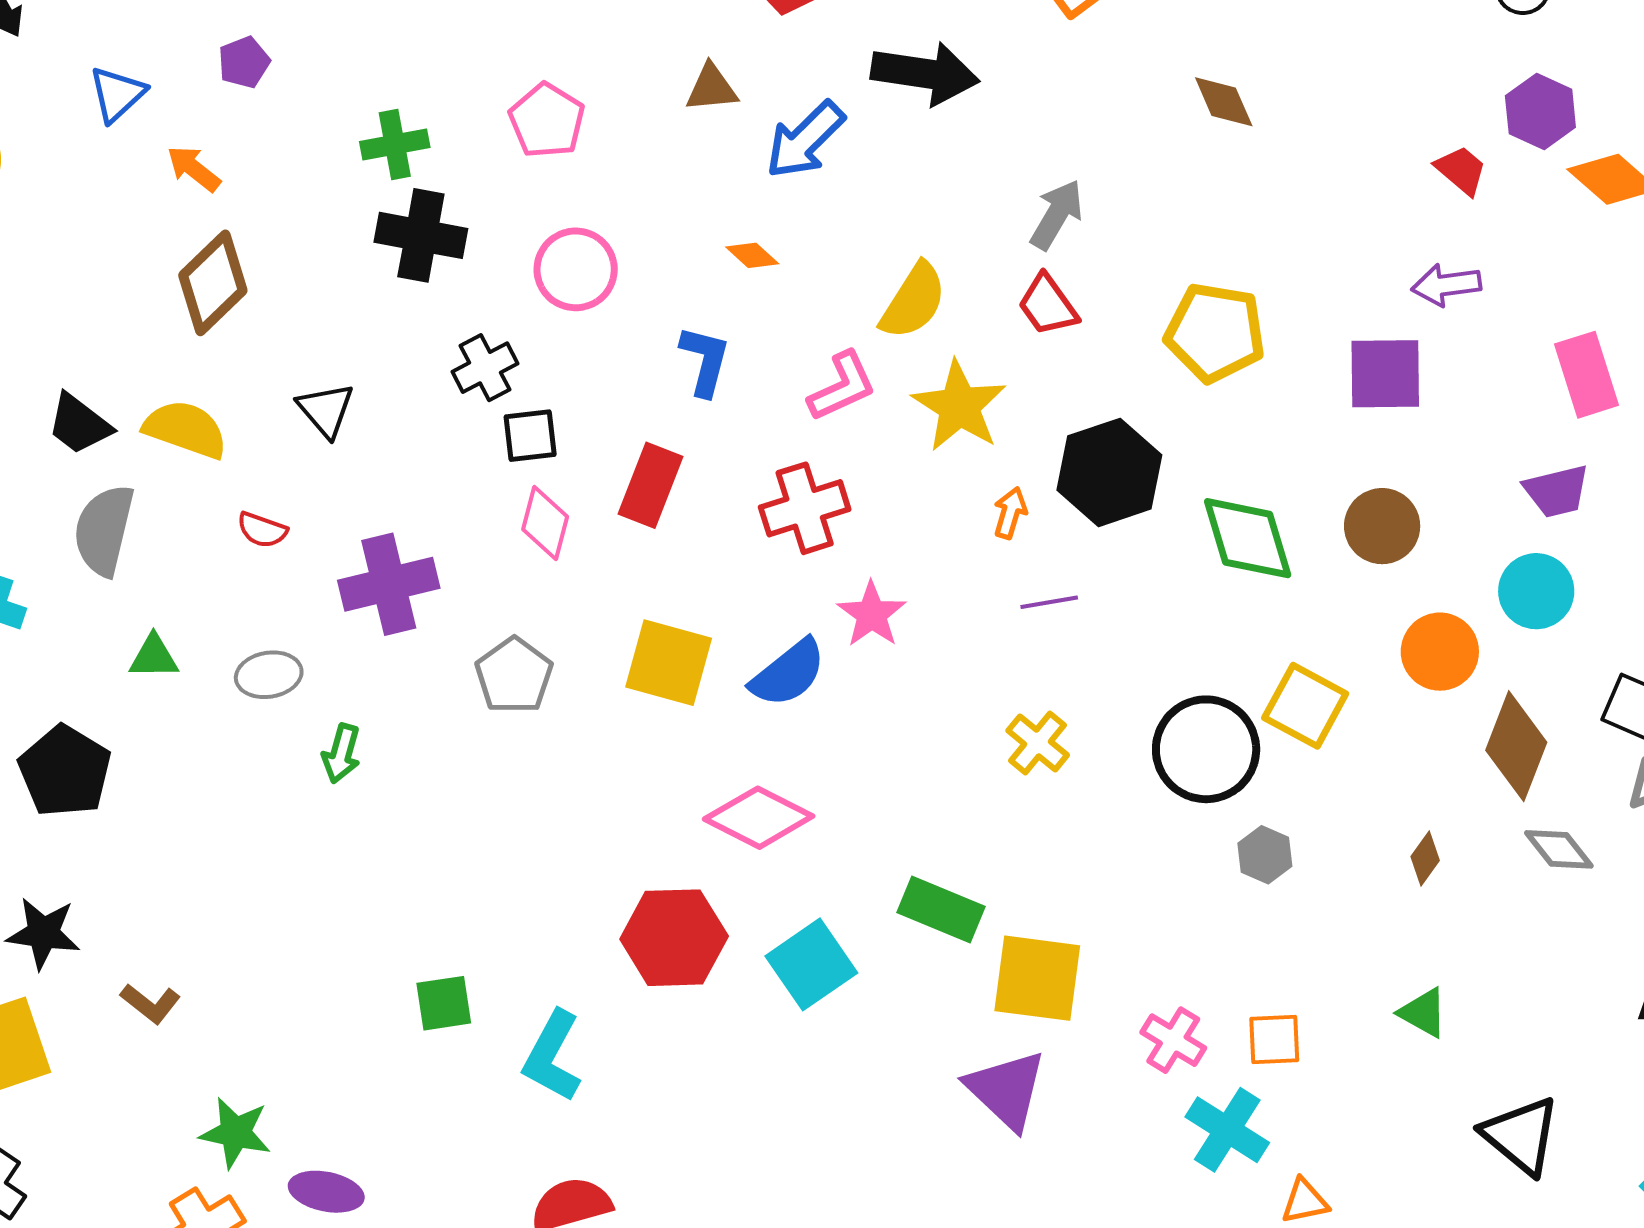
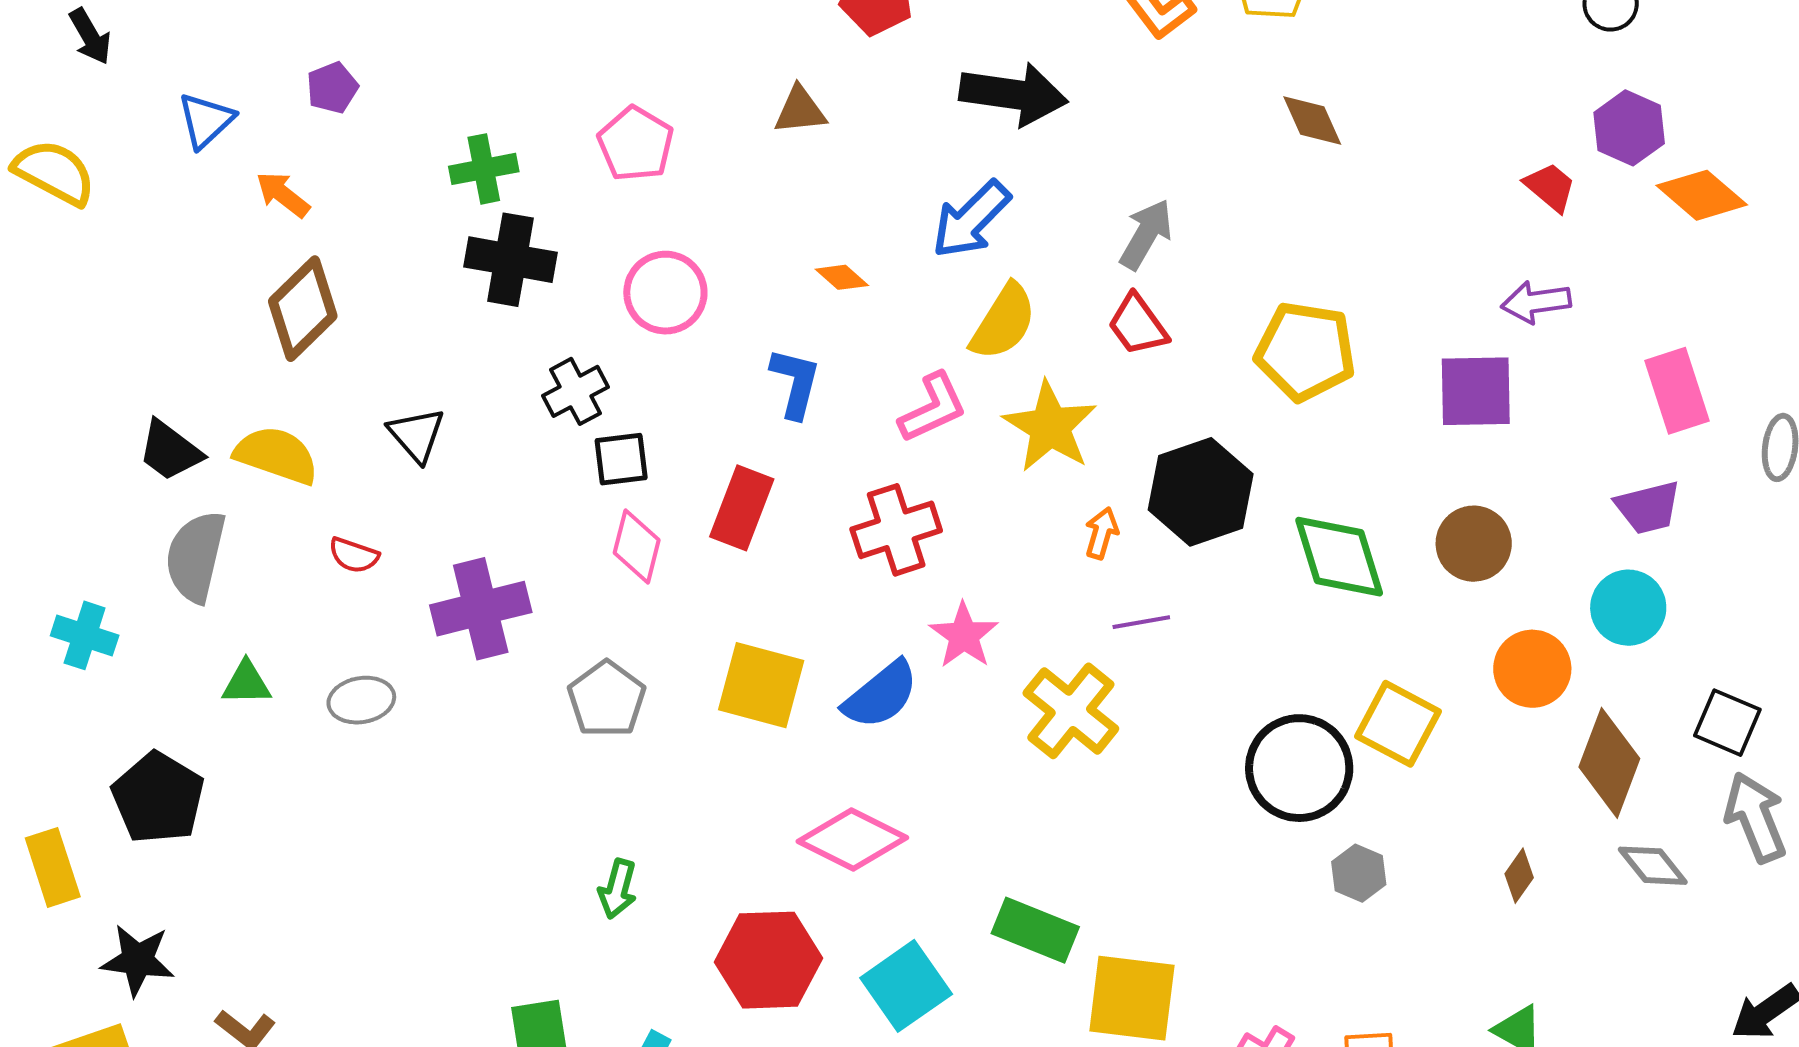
blue arrow: (805, 140) -> (971, 219), moved
yellow cross: (1038, 743) -> (1071, 711), moved, size x1.5
green arrow: (341, 754) -> (618, 889), moved

